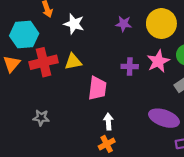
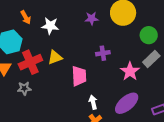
pink star: (158, 61) -> (130, 71), moved
gray star: (41, 118) -> (24, 88), moved
purple ellipse: (164, 118) -> (127, 103), moved, turned -50

